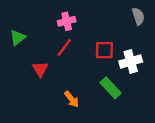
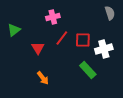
red line: (64, 48) -> (62, 38), moved
red triangle: (40, 69) -> (38, 48), moved
orange arrow: (72, 99) -> (43, 78), moved

